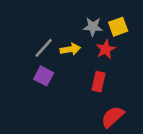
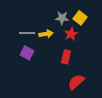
yellow square: (118, 27) -> (80, 18), turned -32
gray line: (44, 48) -> (27, 33), turned 49

